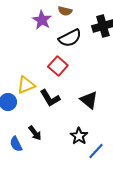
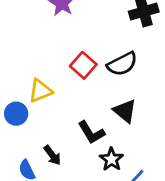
black semicircle: (70, 38) -> (122, 64), moved
black L-shape: (50, 98) -> (91, 132), moved

